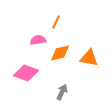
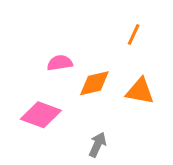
orange line: (56, 22) -> (134, 35), moved

